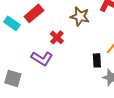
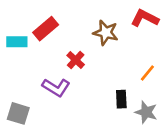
cyan rectangle: (12, 23) -> (17, 42), turned -35
black rectangle: (97, 60) -> (121, 99), moved

